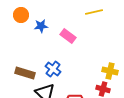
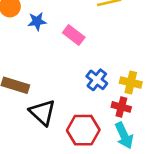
blue cross: (53, 69) -> (97, 80), moved

